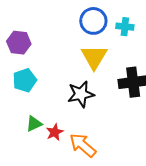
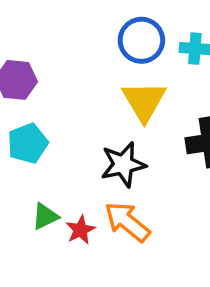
orange arrow: (83, 145) -> (127, 222), moved

